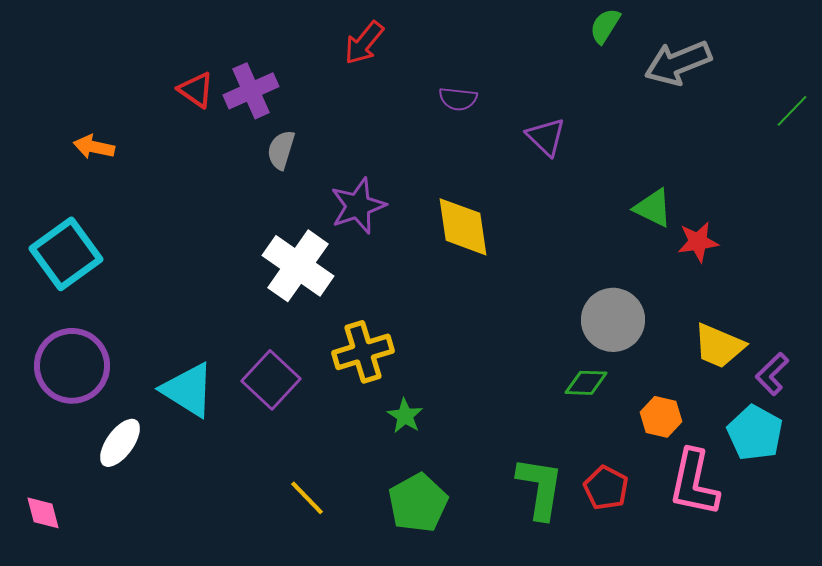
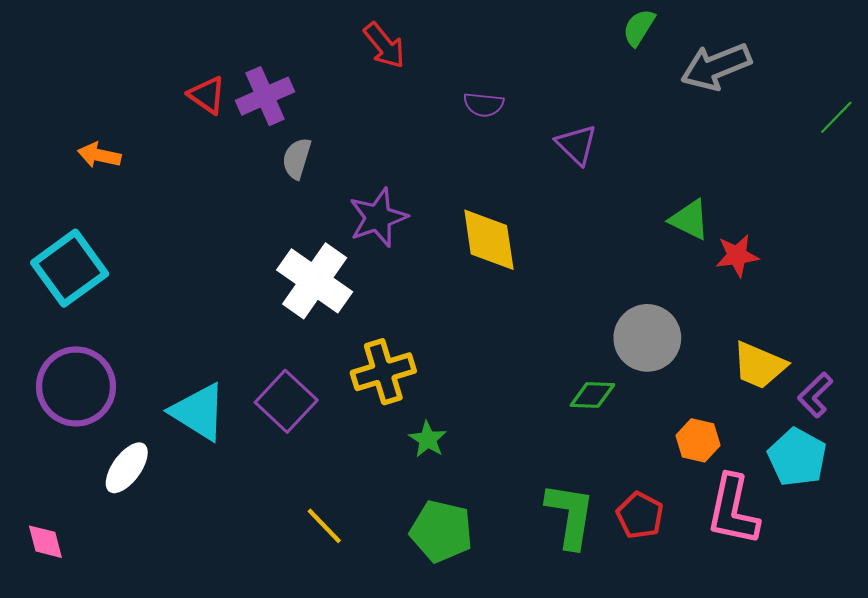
red arrow: (364, 43) -> (384, 45), turned -78
green diamond: (586, 383) -> (592, 395), moved
green pentagon: (418, 503) -> (441, 531), turned -30

